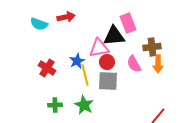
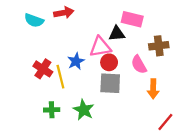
pink rectangle: (128, 23) -> (132, 19), turned -54
black triangle: (114, 36) -> (117, 34), size x0.7
orange arrow: (158, 64) -> (153, 89), moved
yellow line: (85, 75) -> (60, 77), moved

